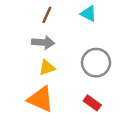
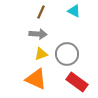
gray circle: (96, 63) -> (67, 54), moved
red rectangle: (92, 103) -> (77, 82), size x1.5

